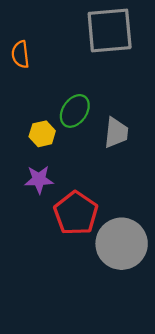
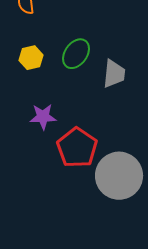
yellow hexagon: (42, 134) -> (31, 58), moved

